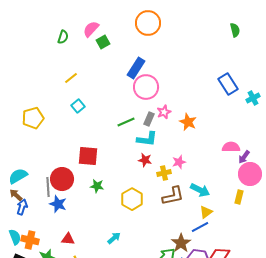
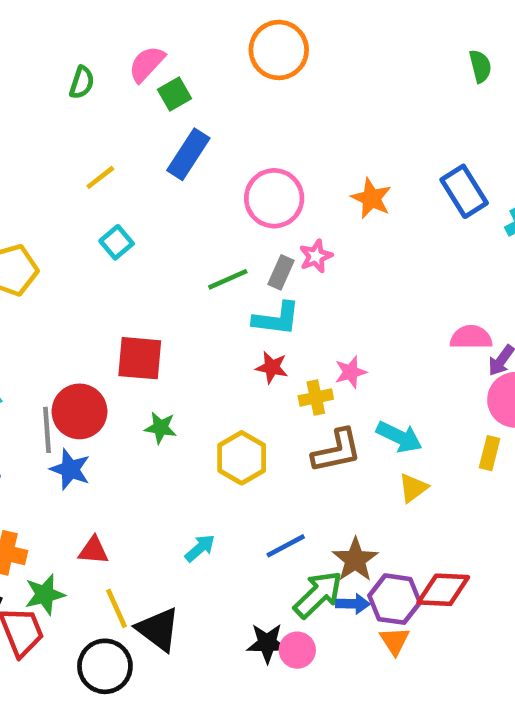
blue rectangle: (136, 68) -> (188, 154), moved
orange star: (188, 122) -> (371, 198), moved
blue line: (200, 227) -> (286, 546), moved

